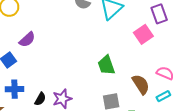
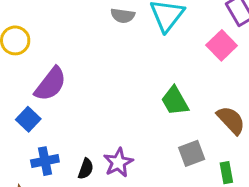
purple semicircle: (27, 40) -> (50, 84), size x1.4

